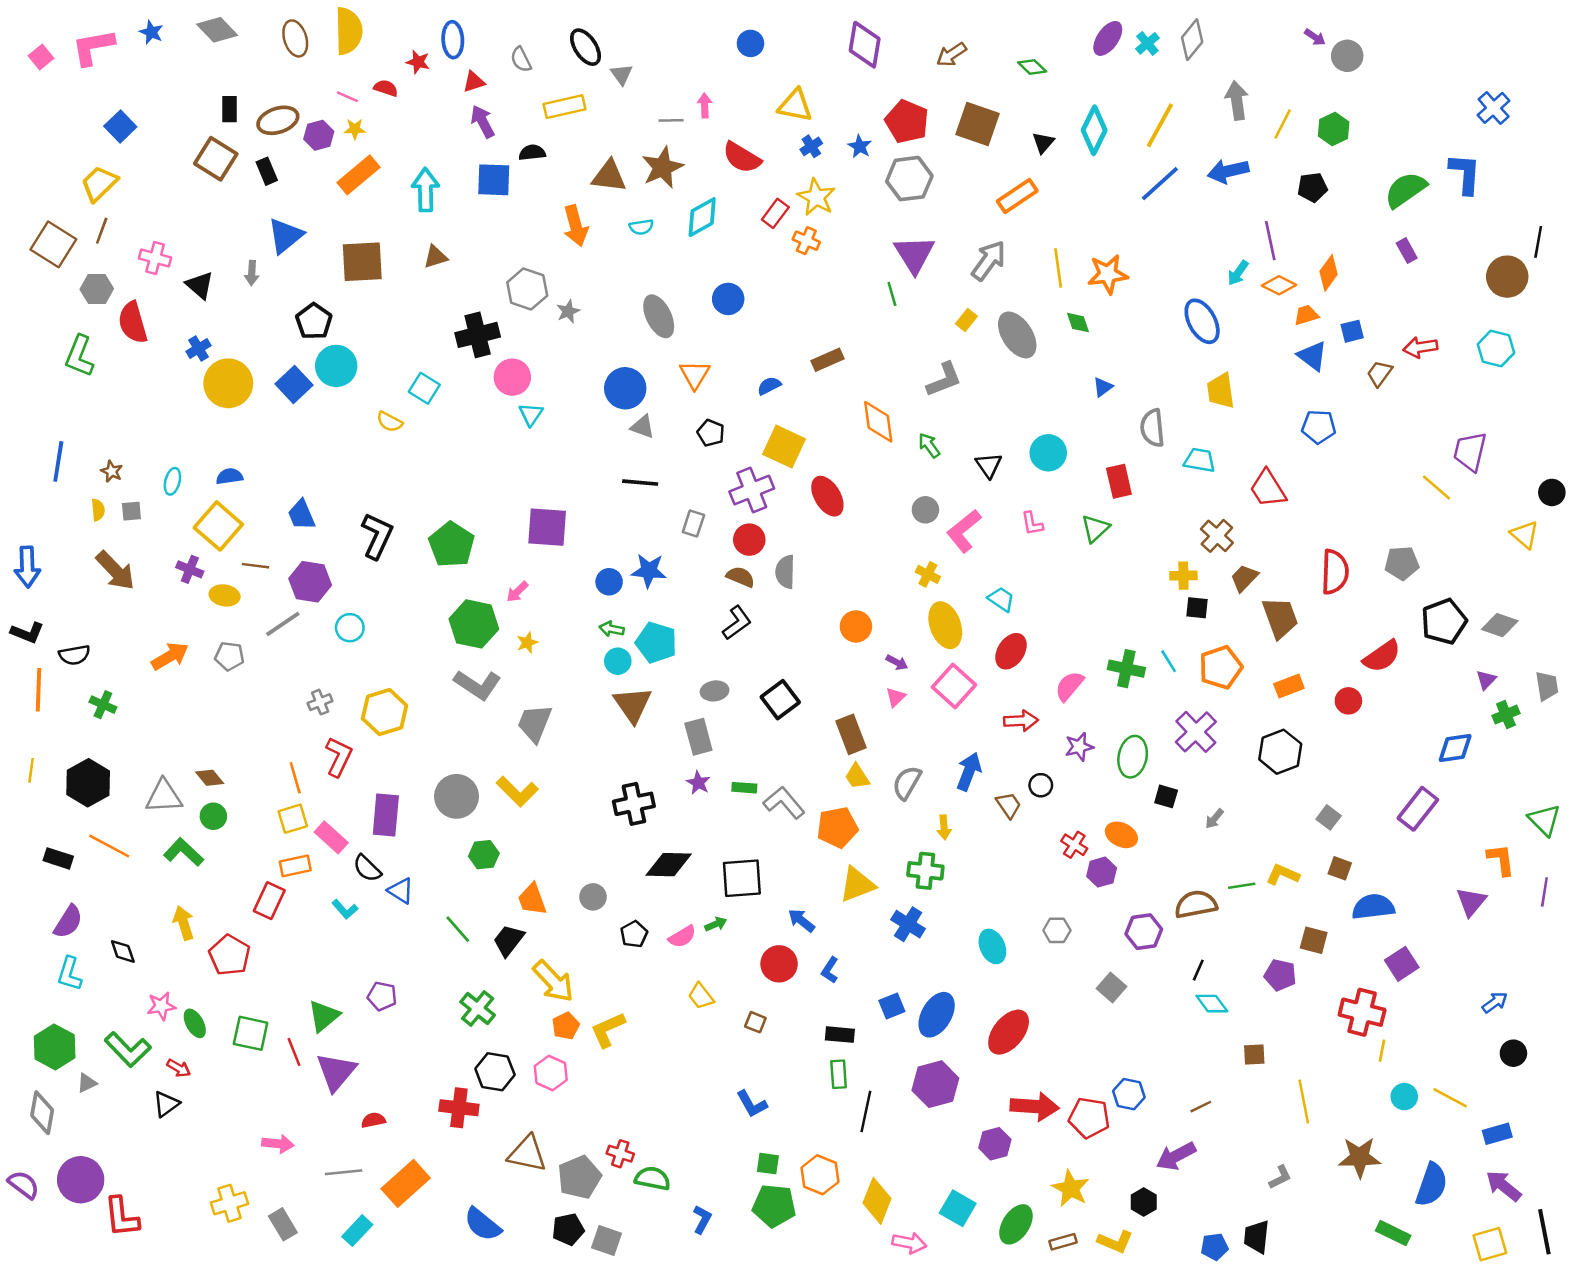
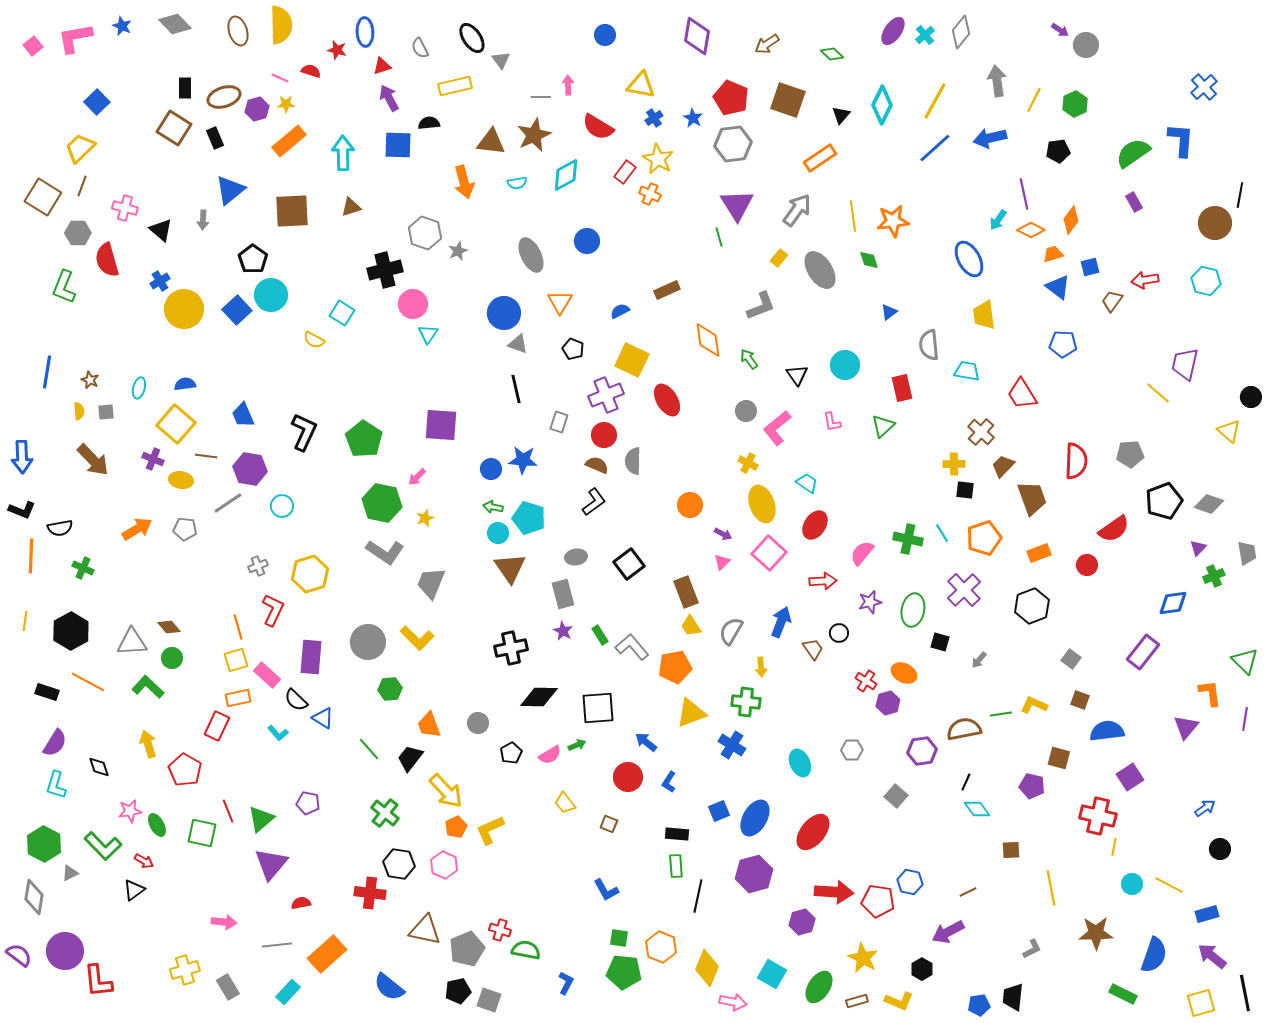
black line: (640, 483) -> (516, 389), turned 72
green rectangle: (744, 788) -> (600, 635), turned 54
red line: (294, 1052) -> (228, 811), moved

